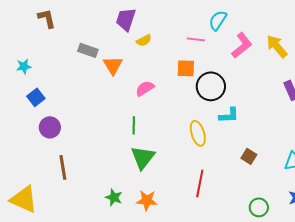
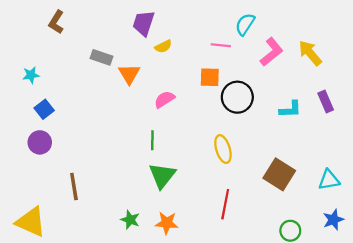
brown L-shape: (47, 18) -> (56, 22), turned -135
cyan L-shape: (229, 115) -> (290, 109), moved
purple circle: (50, 127) -> (40, 142), moved
brown square: (249, 156) -> (279, 174), size x1.8

